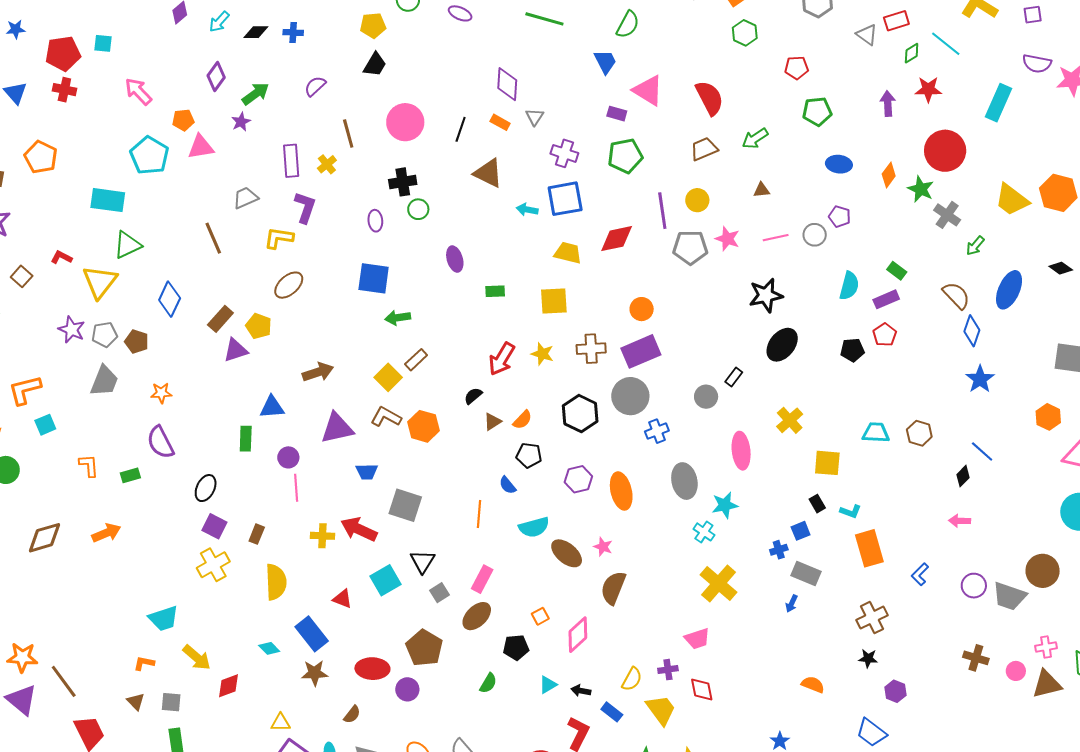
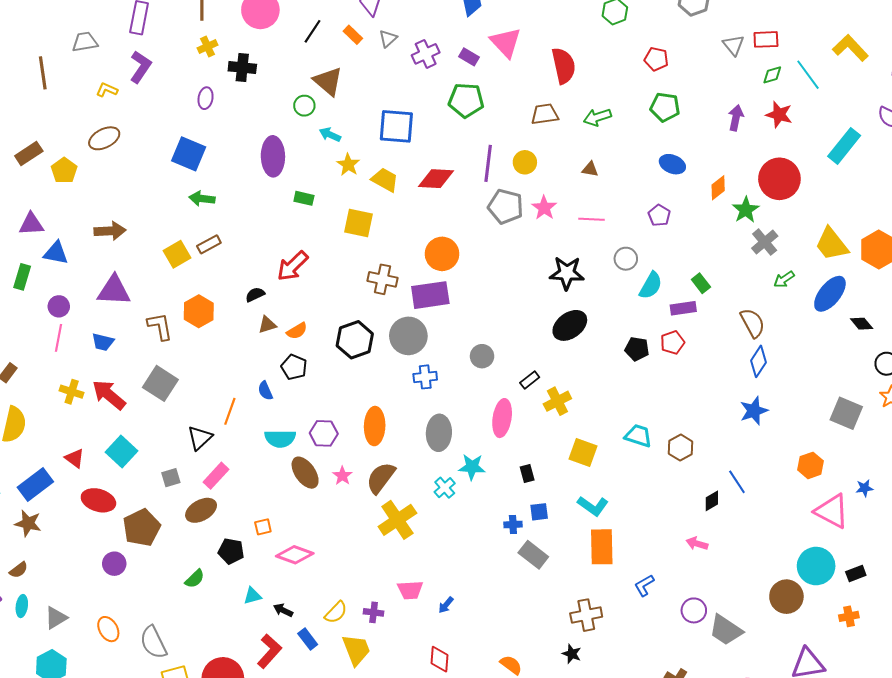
purple cross: (564, 153) -> (426, 54), moved, turned 32
yellow cross: (327, 164) -> (208, 46), moved
green circle: (418, 209) -> (304, 106), moved
cyan arrow: (527, 210) -> (330, 135), moved
gray circle: (815, 235) -> (626, 259), moved
yellow L-shape: (279, 238) -> (107, 90), size x0.7
purple ellipse: (455, 259) -> (273, 156), size x1.5
blue ellipse: (1009, 290) -> (830, 294), moved
orange circle: (642, 309) -> (442, 254), size x1.4
purple triangle: (236, 350) -> (31, 224), moved
yellow star: (542, 354) -> (348, 165), moved
black rectangle: (734, 377) -> (530, 380), moved
brown L-shape: (386, 417) -> (160, 326), moved, turned 36
blue trapezoid: (367, 472) -> (103, 342), moved
purple hexagon: (578, 479) -> (324, 433), moved
black rectangle: (817, 504) -> (527, 473), moved
cyan L-shape: (851, 511) -> (593, 506), size x1.4
black triangle: (422, 561) -> (200, 438), moved
brown circle: (1043, 571) -> (786, 597), moved
cyan square: (386, 580) -> (121, 452), turned -32
yellow cross: (719, 584) -> (397, 520), moved
brown semicircle: (613, 588) -> (381, 478), moved
blue arrow: (792, 604) -> (446, 605), moved
blue rectangle: (312, 634) -> (35, 485), turned 76
pink diamond: (578, 635) -> (295, 555), turned 48
red ellipse: (372, 669) -> (98, 500), moved
red diamond: (702, 689) -> (440, 659), moved
brown semicircle: (352, 715) -> (19, 570), moved

